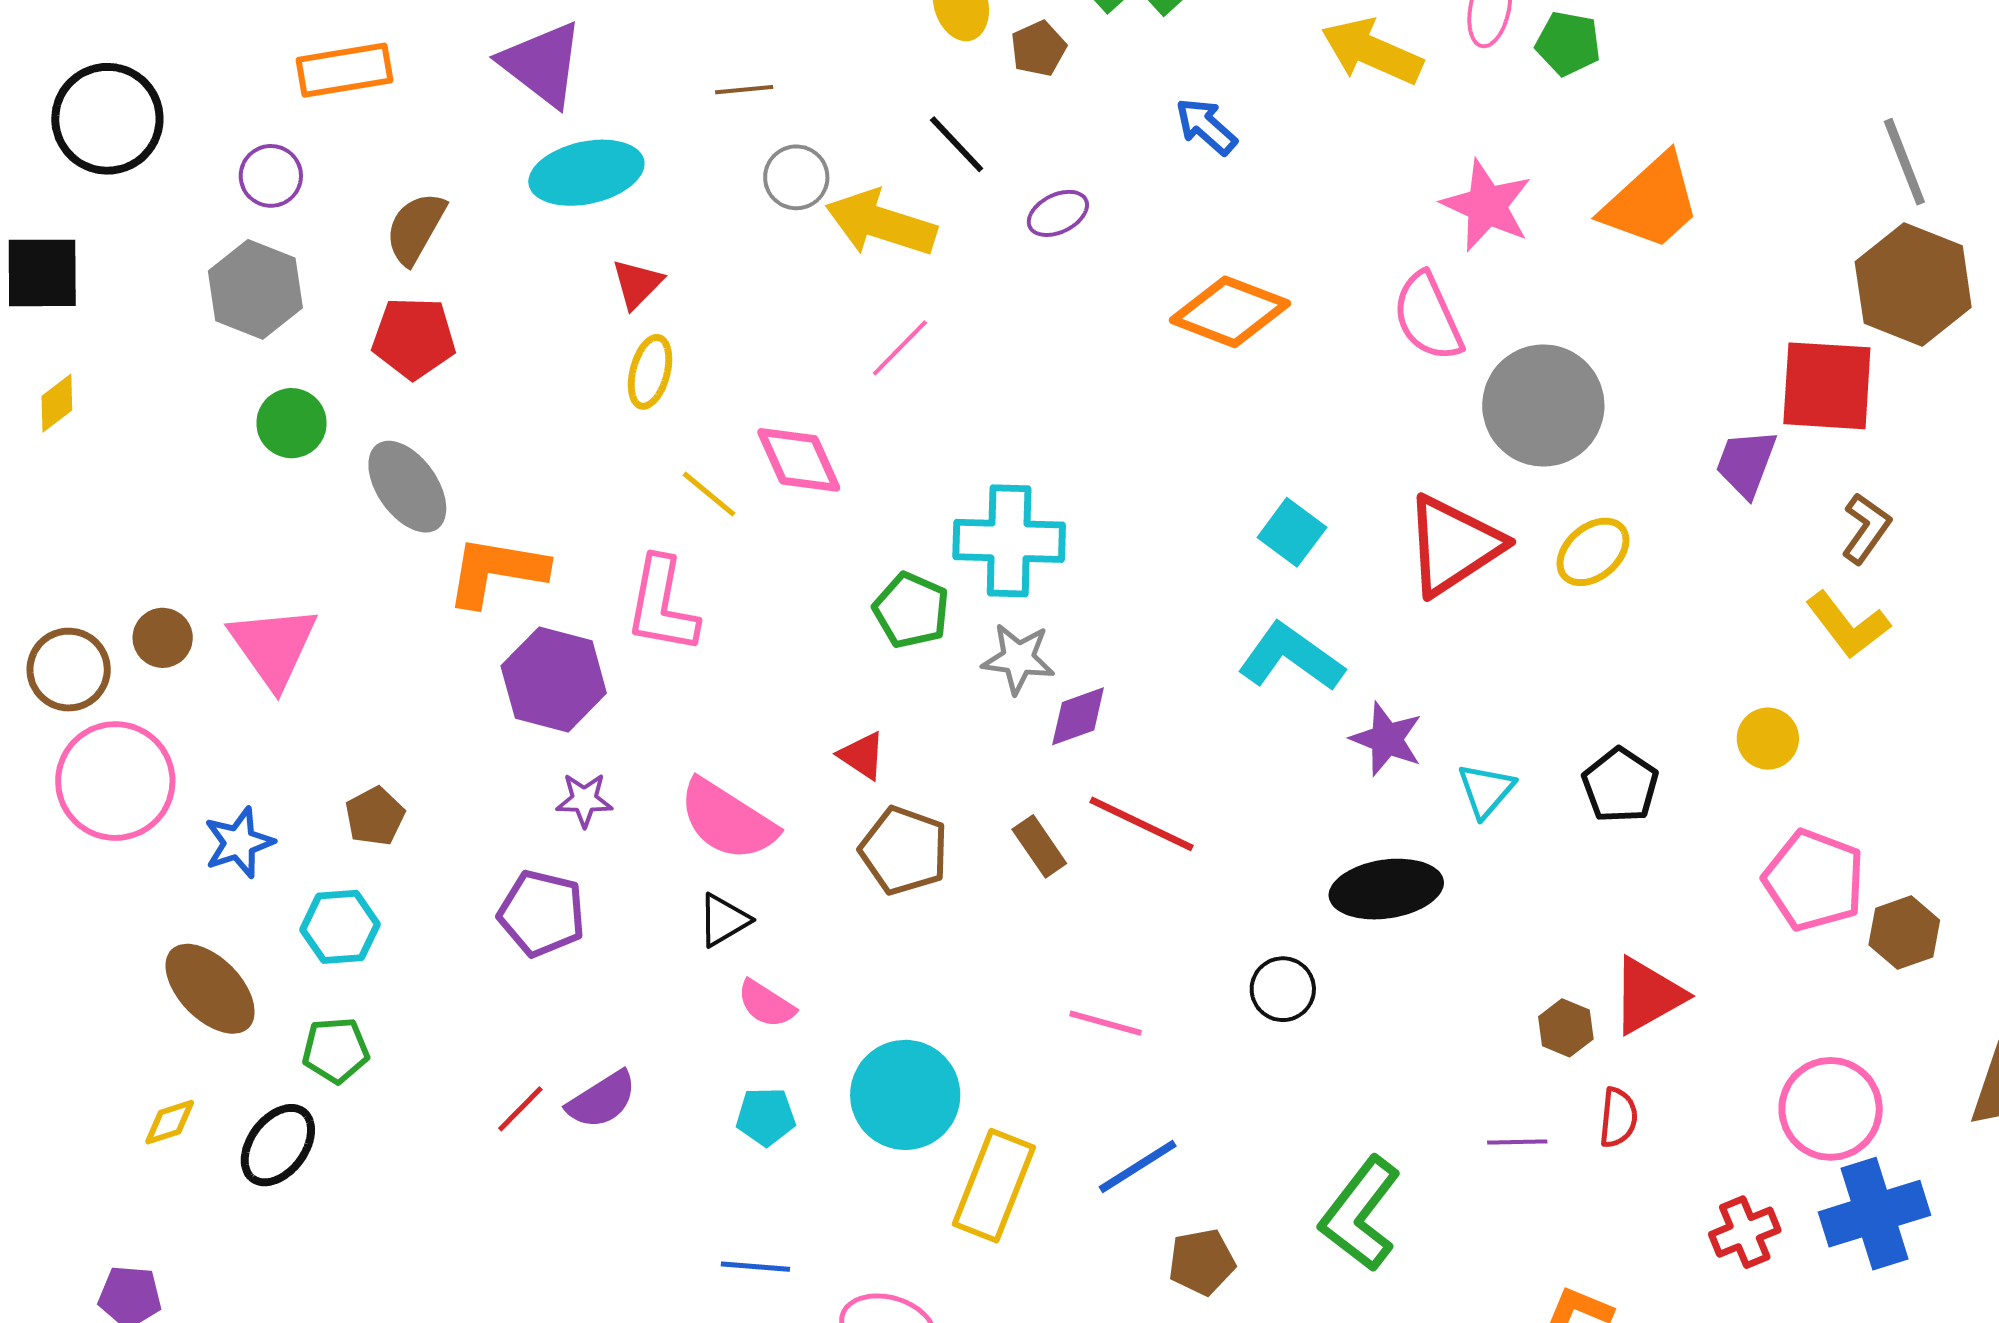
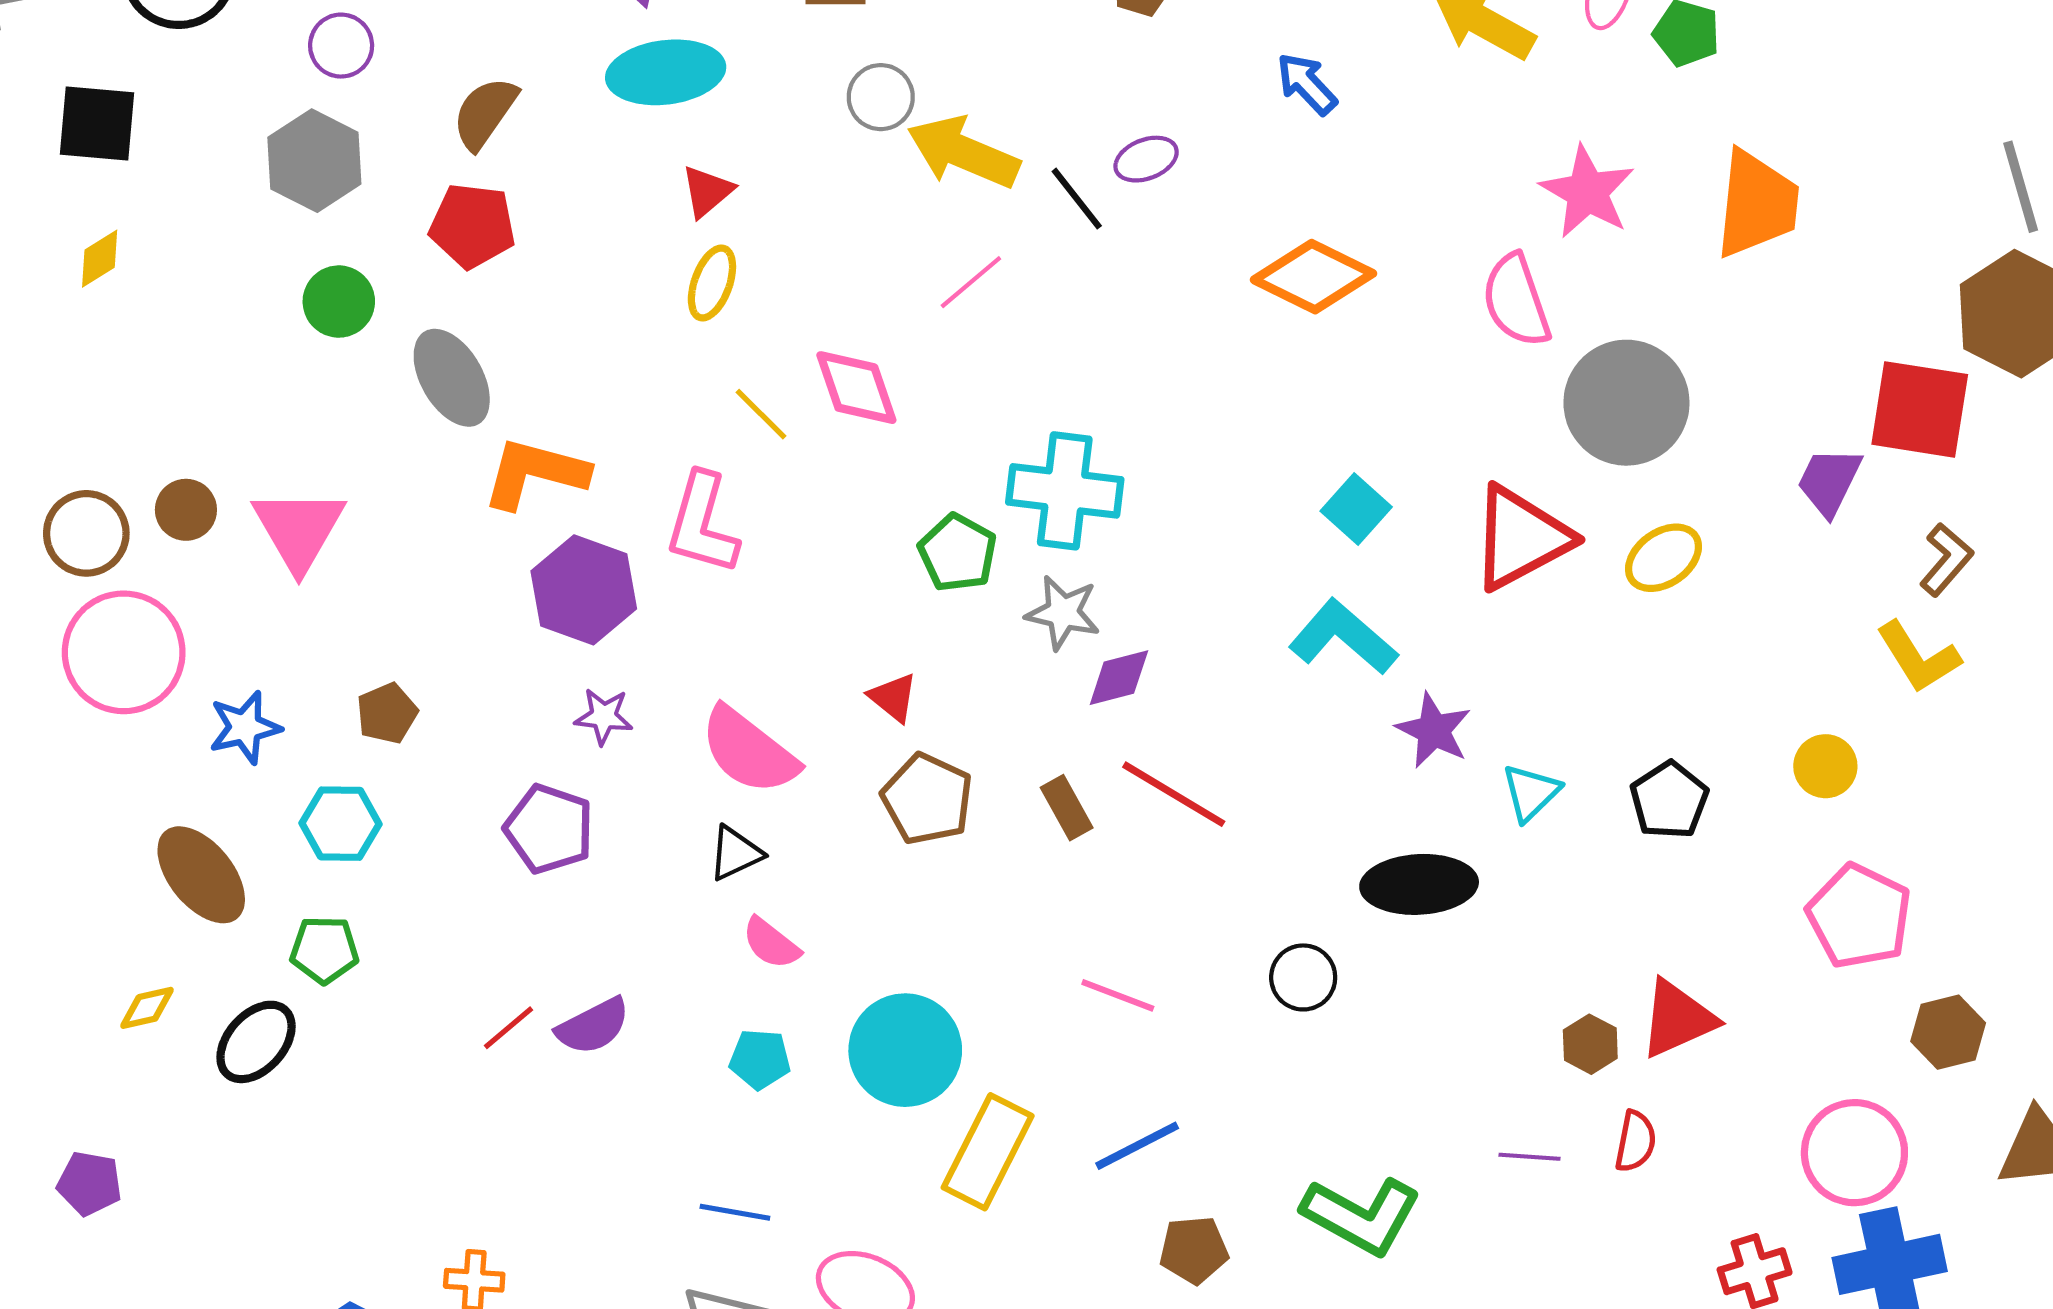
black line: (957, 144) -> (1077, 199), moved
orange trapezoid: (1651, 202) -> (1757, 204), turned -47
brown hexagon: (1904, 933) -> (1948, 1032), moved
green L-shape: (1360, 1214) -> (1361, 1216), turned -104

